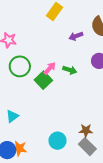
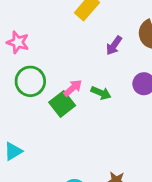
purple arrow: (76, 36) -> (114, 45), turned -40

